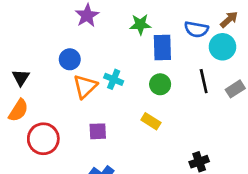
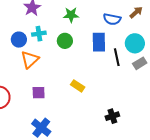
blue rectangle: (162, 47) -> (99, 42), moved
cyan circle: (222, 47) -> (135, 43), moved
cyan cross: (114, 79) -> (39, 34), moved, turned -32
green circle: (160, 84) -> (65, 41), moved

